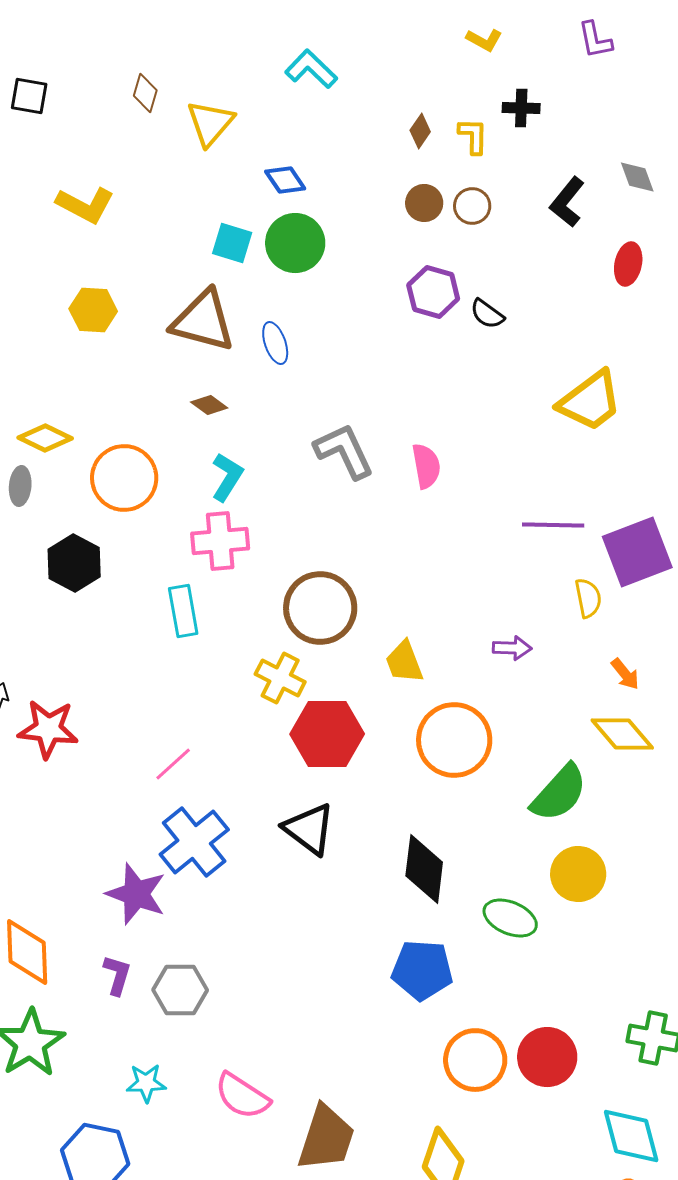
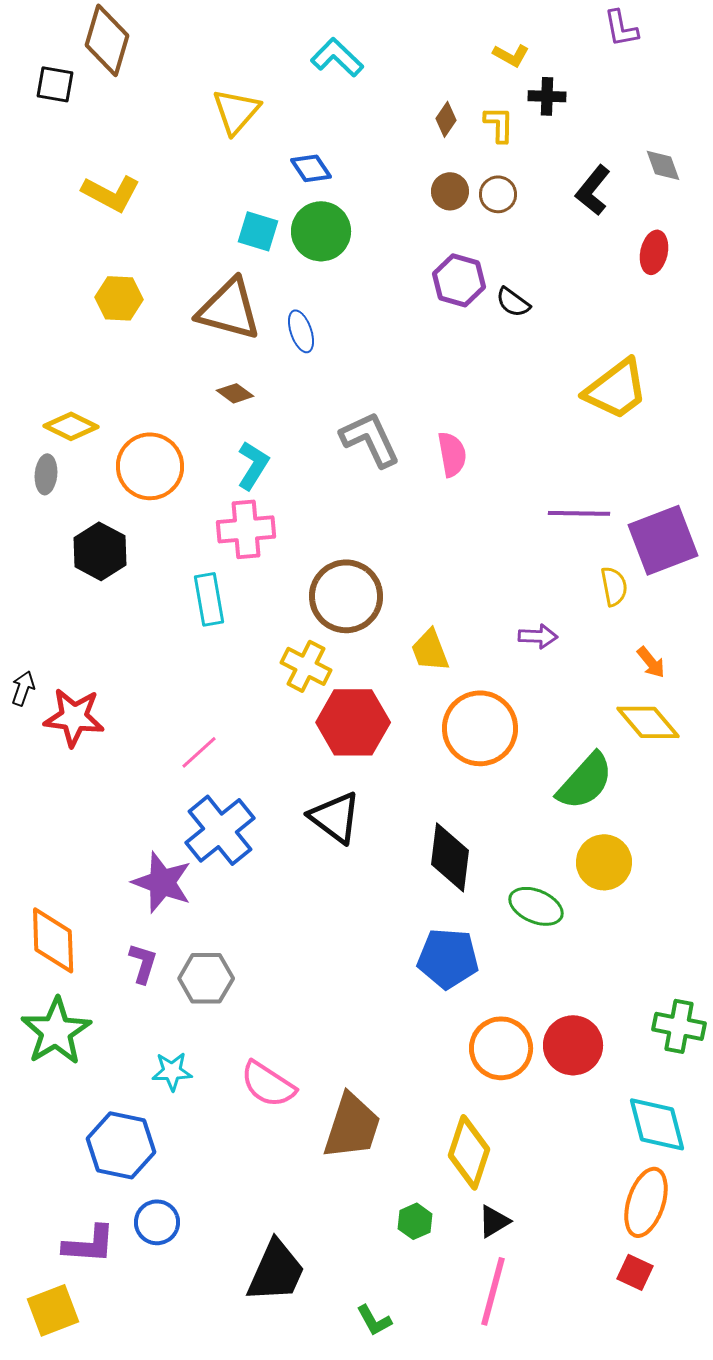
yellow L-shape: (484, 40) -> (511, 55), moved
brown diamond: (145, 93) -> (107, 40), moved, size x1.8

